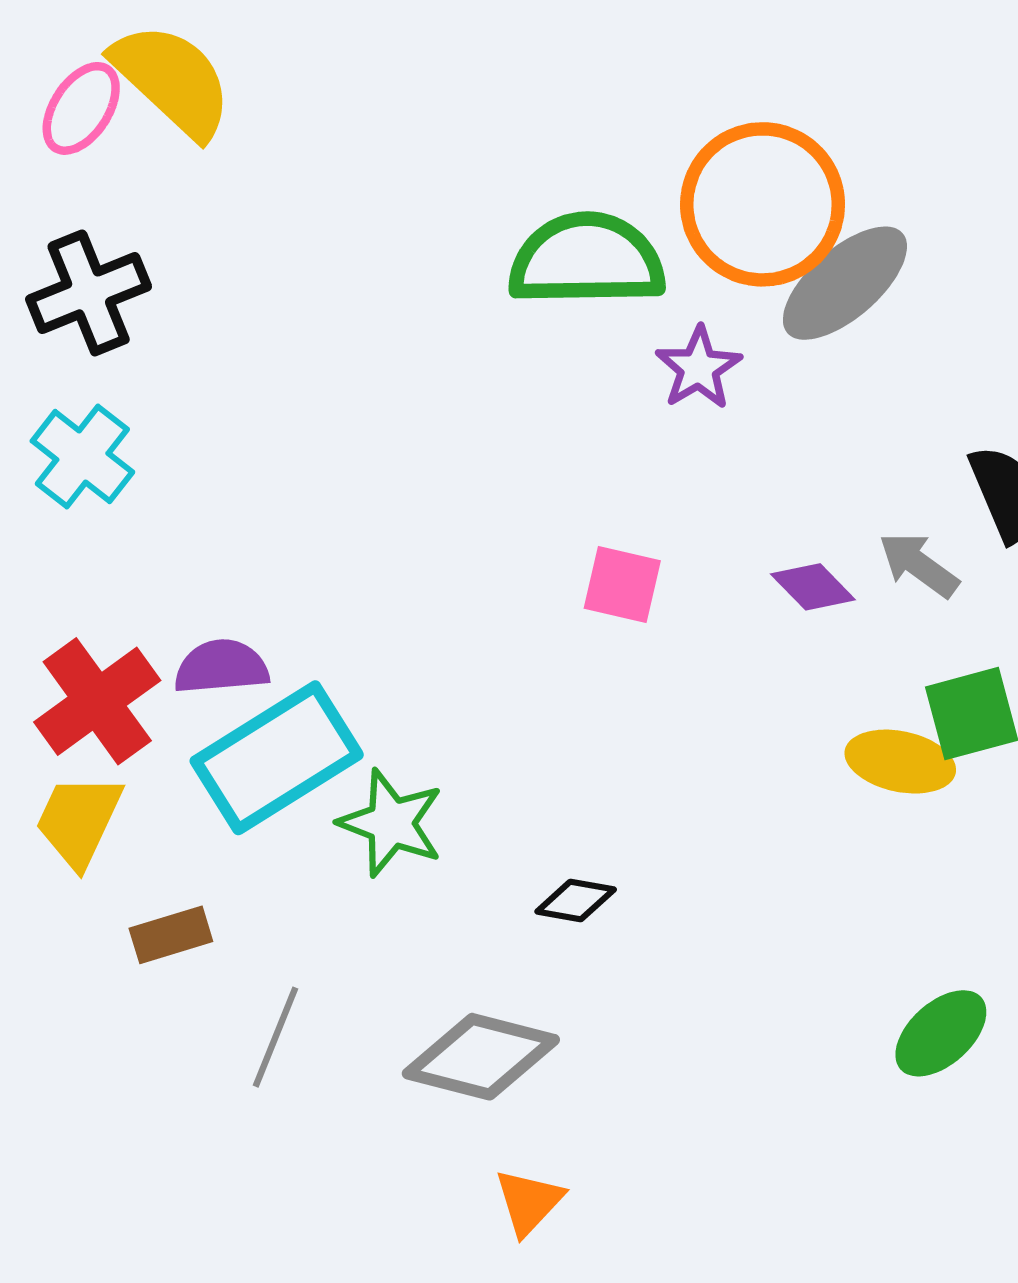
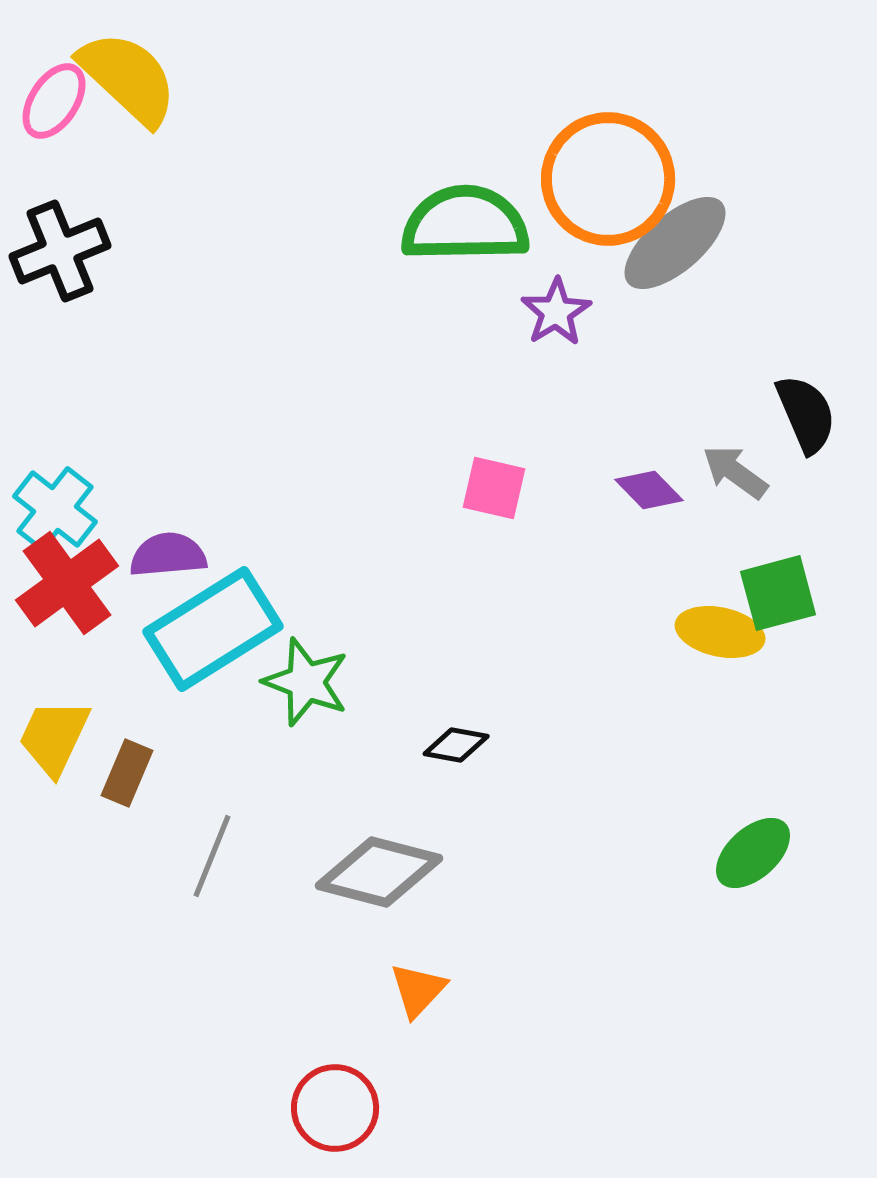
cyan cross: (82, 457) -> (55, 509), moved
yellow trapezoid: (79, 821) -> (54, 737), moved
brown rectangle: (171, 935) -> (127, 773), turned -50

